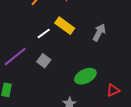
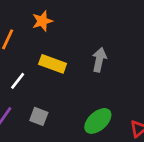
white line: (44, 34) -> (18, 81), moved

